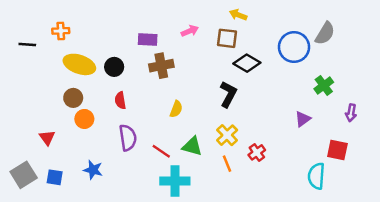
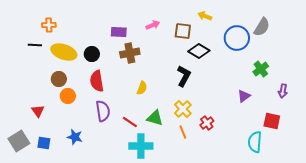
yellow arrow: (238, 15) -> (205, 16), moved
black line: (27, 45) -> (35, 45), moved
red semicircle: (120, 100) -> (97, 81), size x1.5

